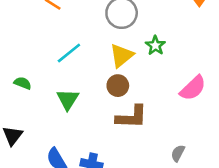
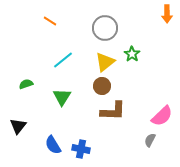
green semicircle: (23, 83) -> (26, 84), turned -40
pink semicircle: (193, 88) -> (162, 116), moved

